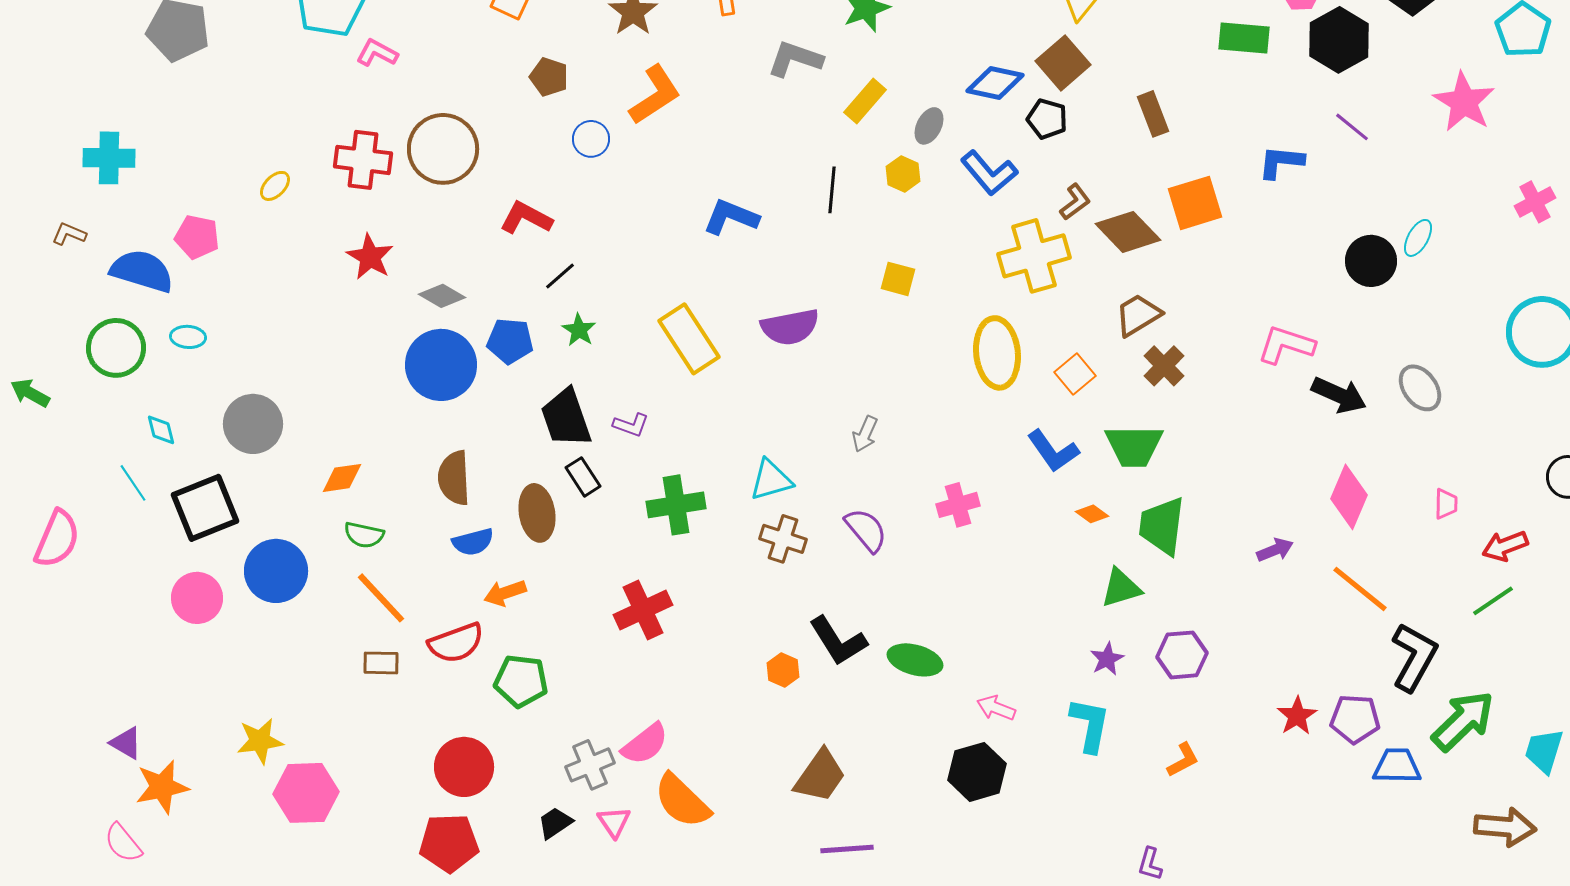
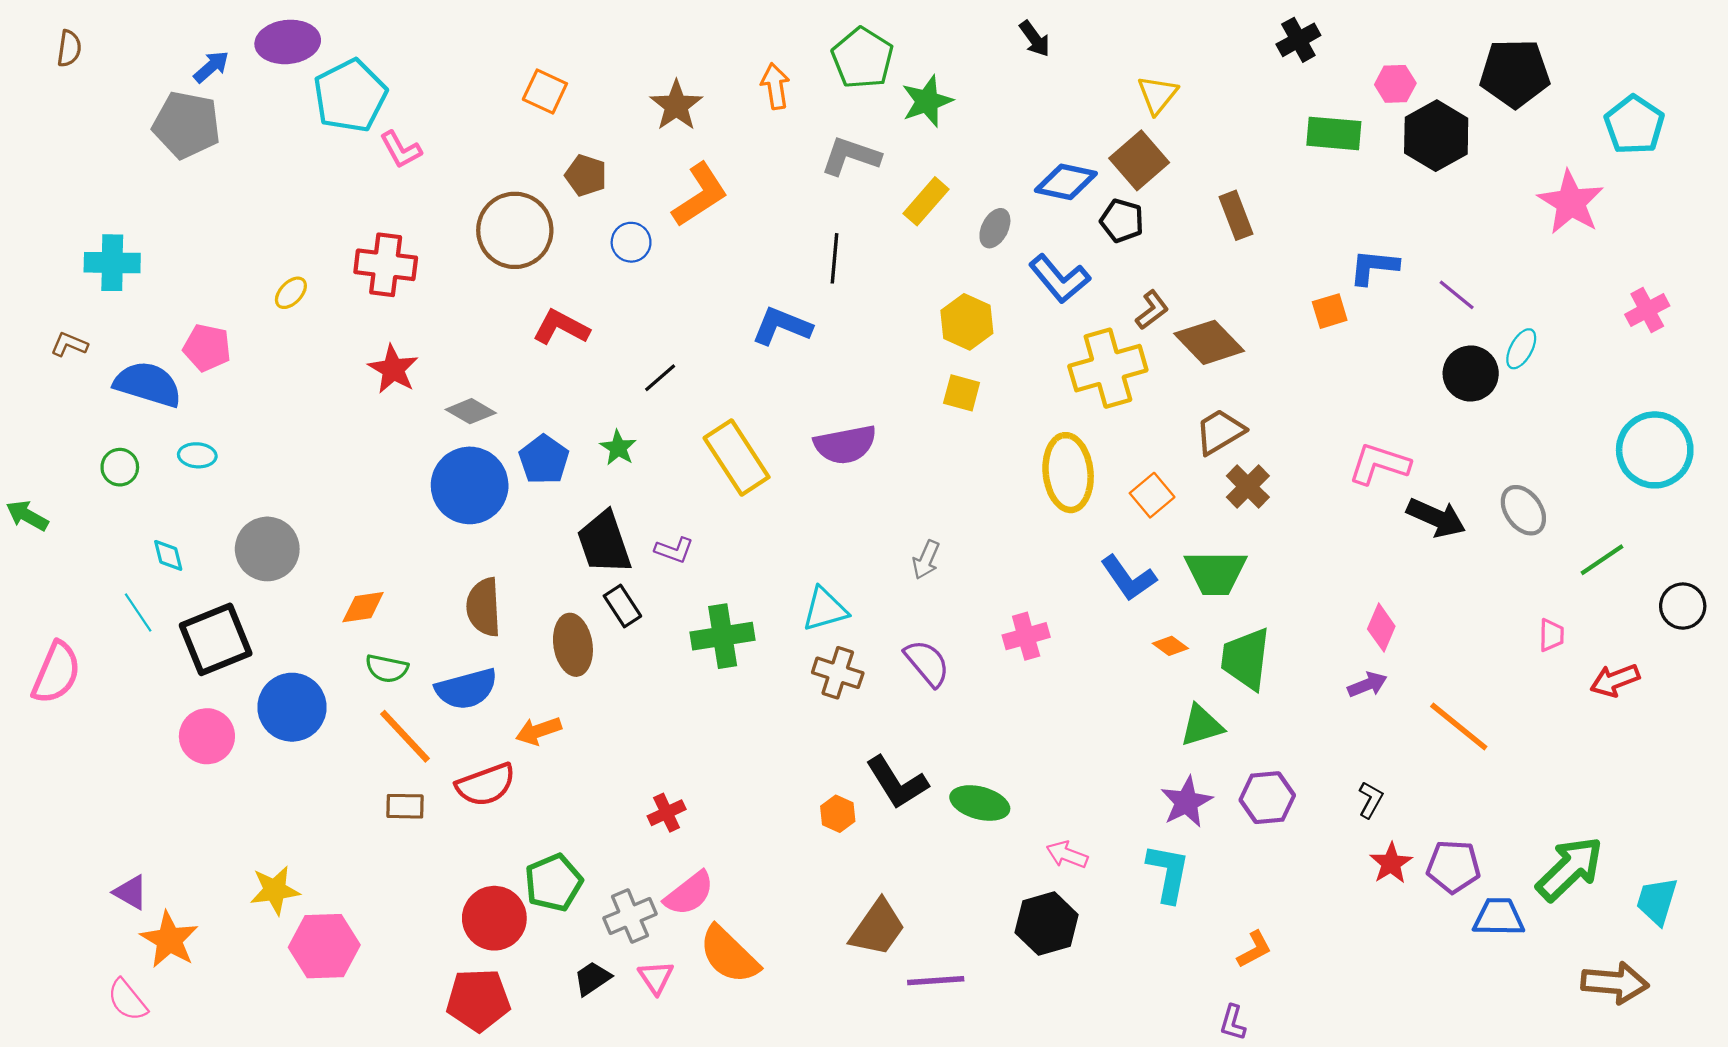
pink L-shape: (377, 53) -> (401, 150), turned -147
purple line: (1352, 127) -> (1457, 295), moved
brown circle: (443, 149) -> (515, 230), moved
yellow hexagon: (903, 174) -> (967, 322), moved, size x1.4
black line: (832, 190) -> (835, 258), moved
orange square: (1195, 203) -> (1330, 311), moved, size x0.6
black line: (560, 276) -> (660, 378), moved
blue pentagon: (510, 341) -> (544, 460), turned 30
green circle: (116, 348) -> (120, 467), size x0.6
pink diamond: (1349, 497) -> (1381, 628), moved, size x0.7
blue semicircle: (473, 542) -> (466, 689), moved, size x1.4
green line: (1493, 601) -> (1602, 560), moved
red cross: (643, 610) -> (667, 813), moved, size x0.6
black L-shape: (1414, 657) -> (1371, 800), moved, size x0.5
purple star: (1107, 659) -> (1186, 802), size x1.4
green pentagon: (521, 681) -> (554, 883), moved, turned -30
orange L-shape: (1183, 760) -> (1254, 949), moved
orange star: (162, 787) -> (169, 940), turned -30
purple line: (847, 849) -> (936, 981), moved

